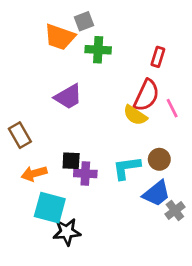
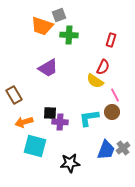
red semicircle: (147, 95) -> (103, 67), size x0.7
pink line: (172, 108) -> (115, 95), moved
blue trapezoid: (156, 193) -> (106, 150), moved, turned -30
black star: (67, 232) -> (70, 163), moved

